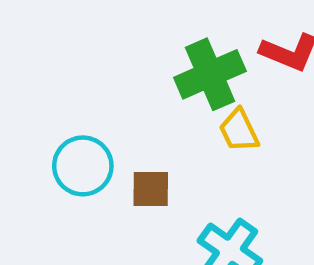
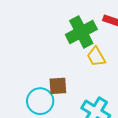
cyan circle: (83, 166) -> (40, 101), moved

